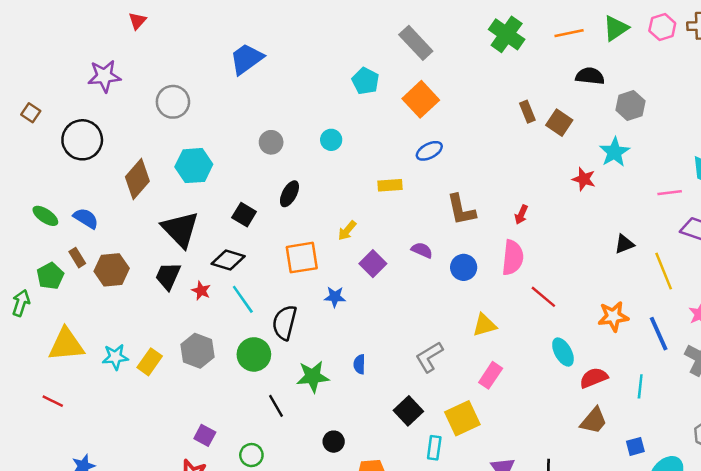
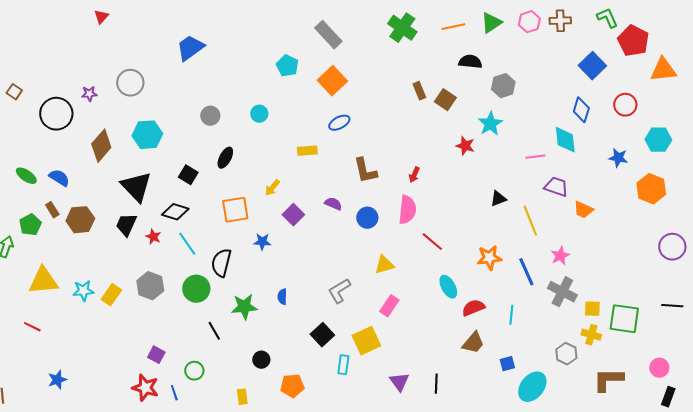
purple star: (104, 76) -> (89, 94), moved, size x0.6

